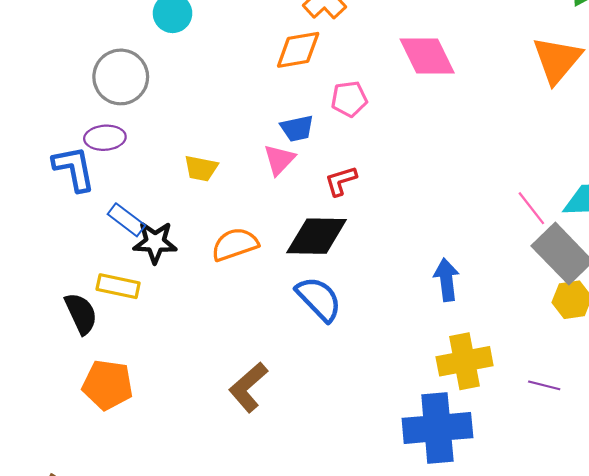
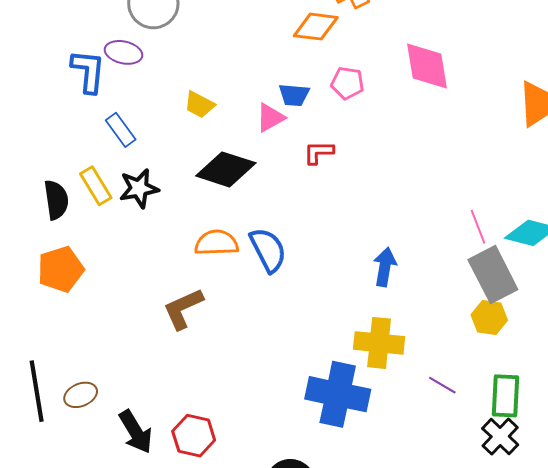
black diamond: (317, 236) -> (226, 169), moved
black star: (155, 242) -> (139, 188), moved, turned -30
orange semicircle: (235, 244) -> (216, 243), moved
yellow rectangle: (118, 286) -> (96, 186), turned 30
orange pentagon: (108, 385) -> (61, 269), turned 30

